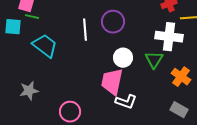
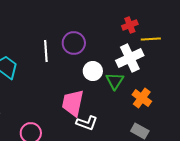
white cross: (169, 37) -> (130, 58), turned -32
white circle: (123, 58) -> (93, 71), moved

